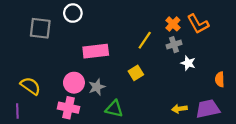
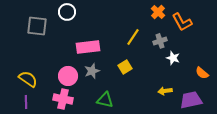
orange cross: (173, 24) -> (158, 12), moved
orange semicircle: (220, 79) -> (202, 73), turned -48
gray star: (97, 87) -> (92, 71), moved
yellow arrow: (179, 109) -> (165, 91), moved
purple line: (17, 111) -> (26, 102), moved

